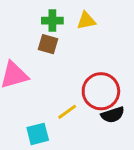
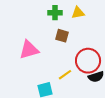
brown square: (48, 44) -> (62, 36), moved

